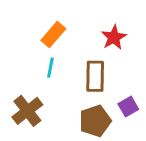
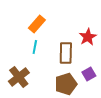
red star: (114, 37) -> (88, 37), moved

